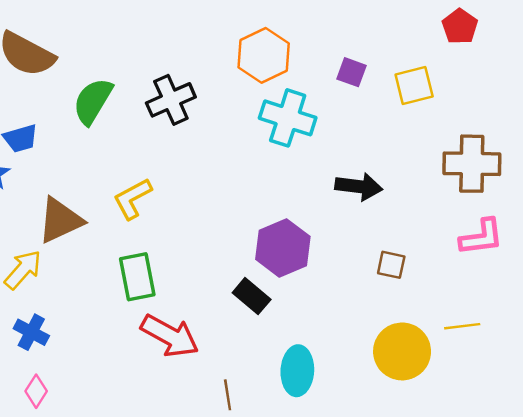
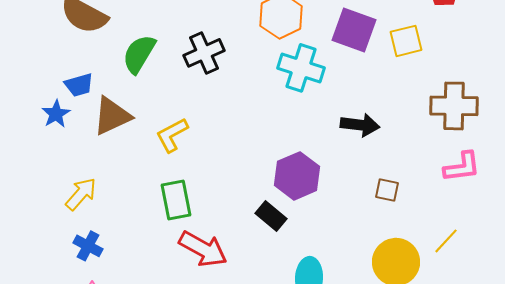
purple square: (351, 72) -> (354, 30), size x1.8
brown triangle: (60, 220) -> (112, 116), moved
yellow line: (462, 326) -> (446, 241), turned -40

